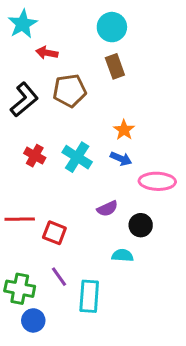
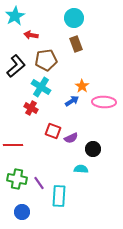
red cross: (35, 156) -> (31, 108), moved
cyan cross: (77, 157) -> (41, 87), moved
blue arrow: (121, 159) -> (72, 101), moved, turned -56
pink ellipse: (157, 181) -> (104, 102), moved
red square: (54, 233) -> (53, 131), moved
green cross: (20, 289) -> (17, 179), moved

